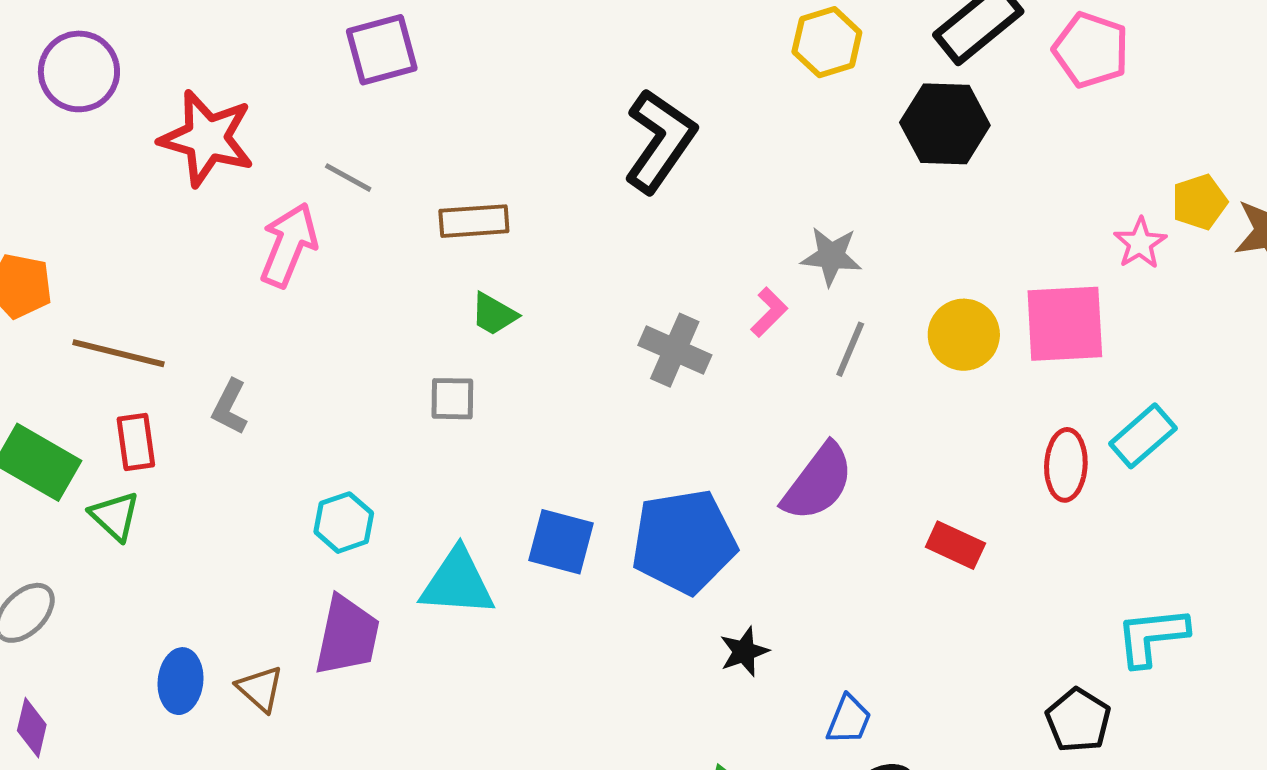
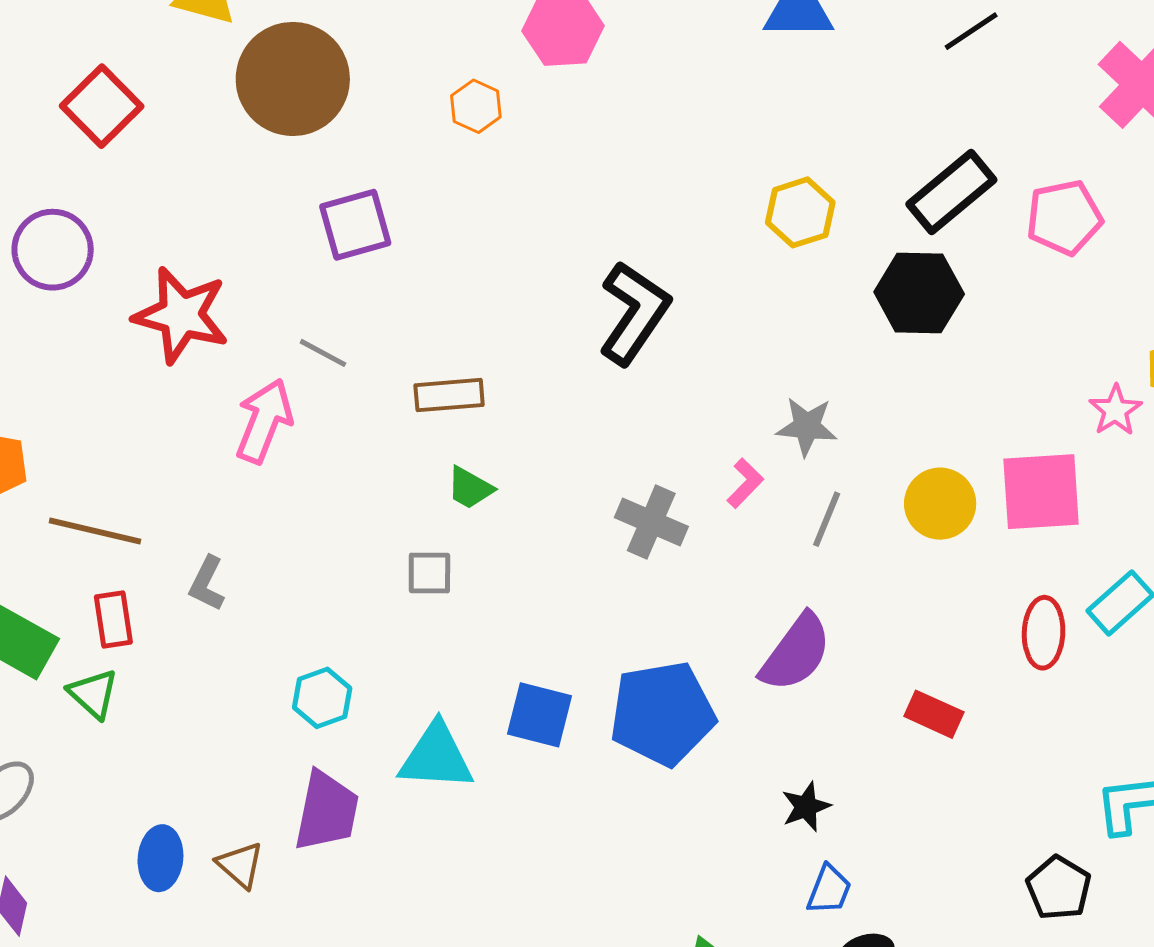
pink pentagon: (1091, 50) -> (1064, 217), turned -30
black star: (744, 652) -> (806, 807), moved

